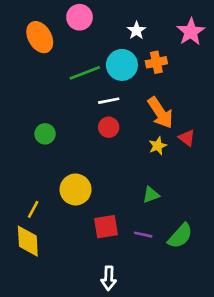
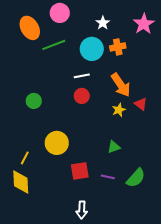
green line: (85, 73) -> (54, 45), moved

